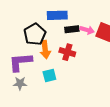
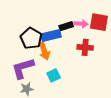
blue rectangle: (57, 15) -> (51, 35), moved
red cross: (67, 52) -> (85, 47), moved

